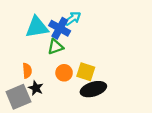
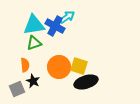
green triangle: (55, 47) -> (34, 43), moved
orange circle: (64, 73) -> (59, 67), size x1.5
gray square: (18, 97) -> (17, 89), size x0.7

